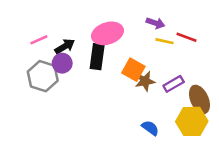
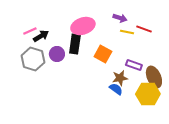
black arrow: (65, 46) -> (41, 36), moved
purple circle: (62, 63) -> (57, 54), moved
brown star: (145, 81) -> (120, 78), moved
purple rectangle: (174, 84) -> (134, 65), turned 49
blue semicircle: (150, 128) -> (116, 89), moved

